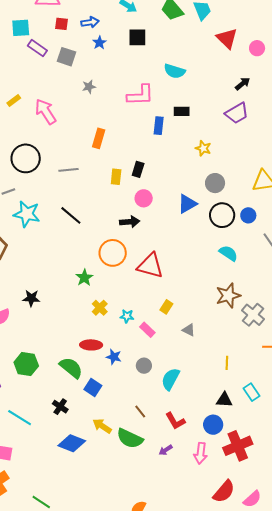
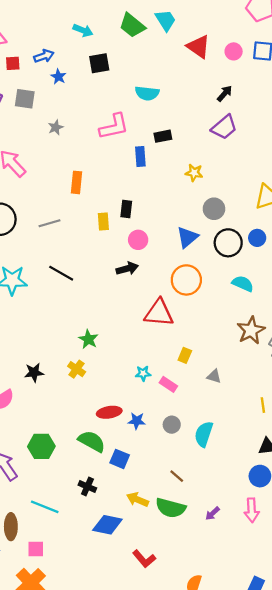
orange circle: (113, 253) -> (186, 280), moved
yellow cross: (100, 308) -> (77, 369), moved
red L-shape: (175, 421) -> (144, 559), moved

